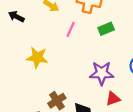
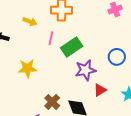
green rectangle: (106, 29) -> (72, 47), moved, size x1.5

